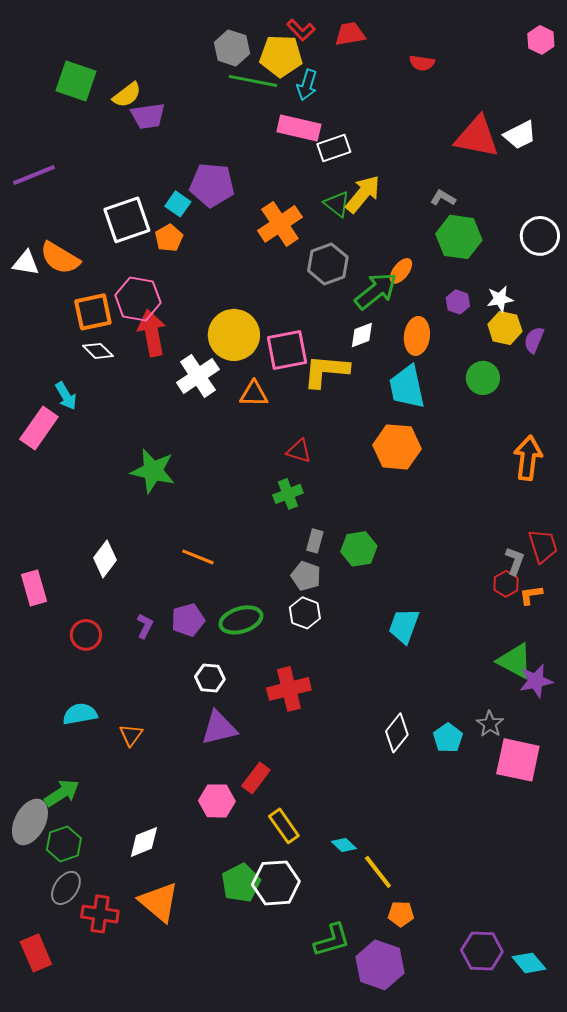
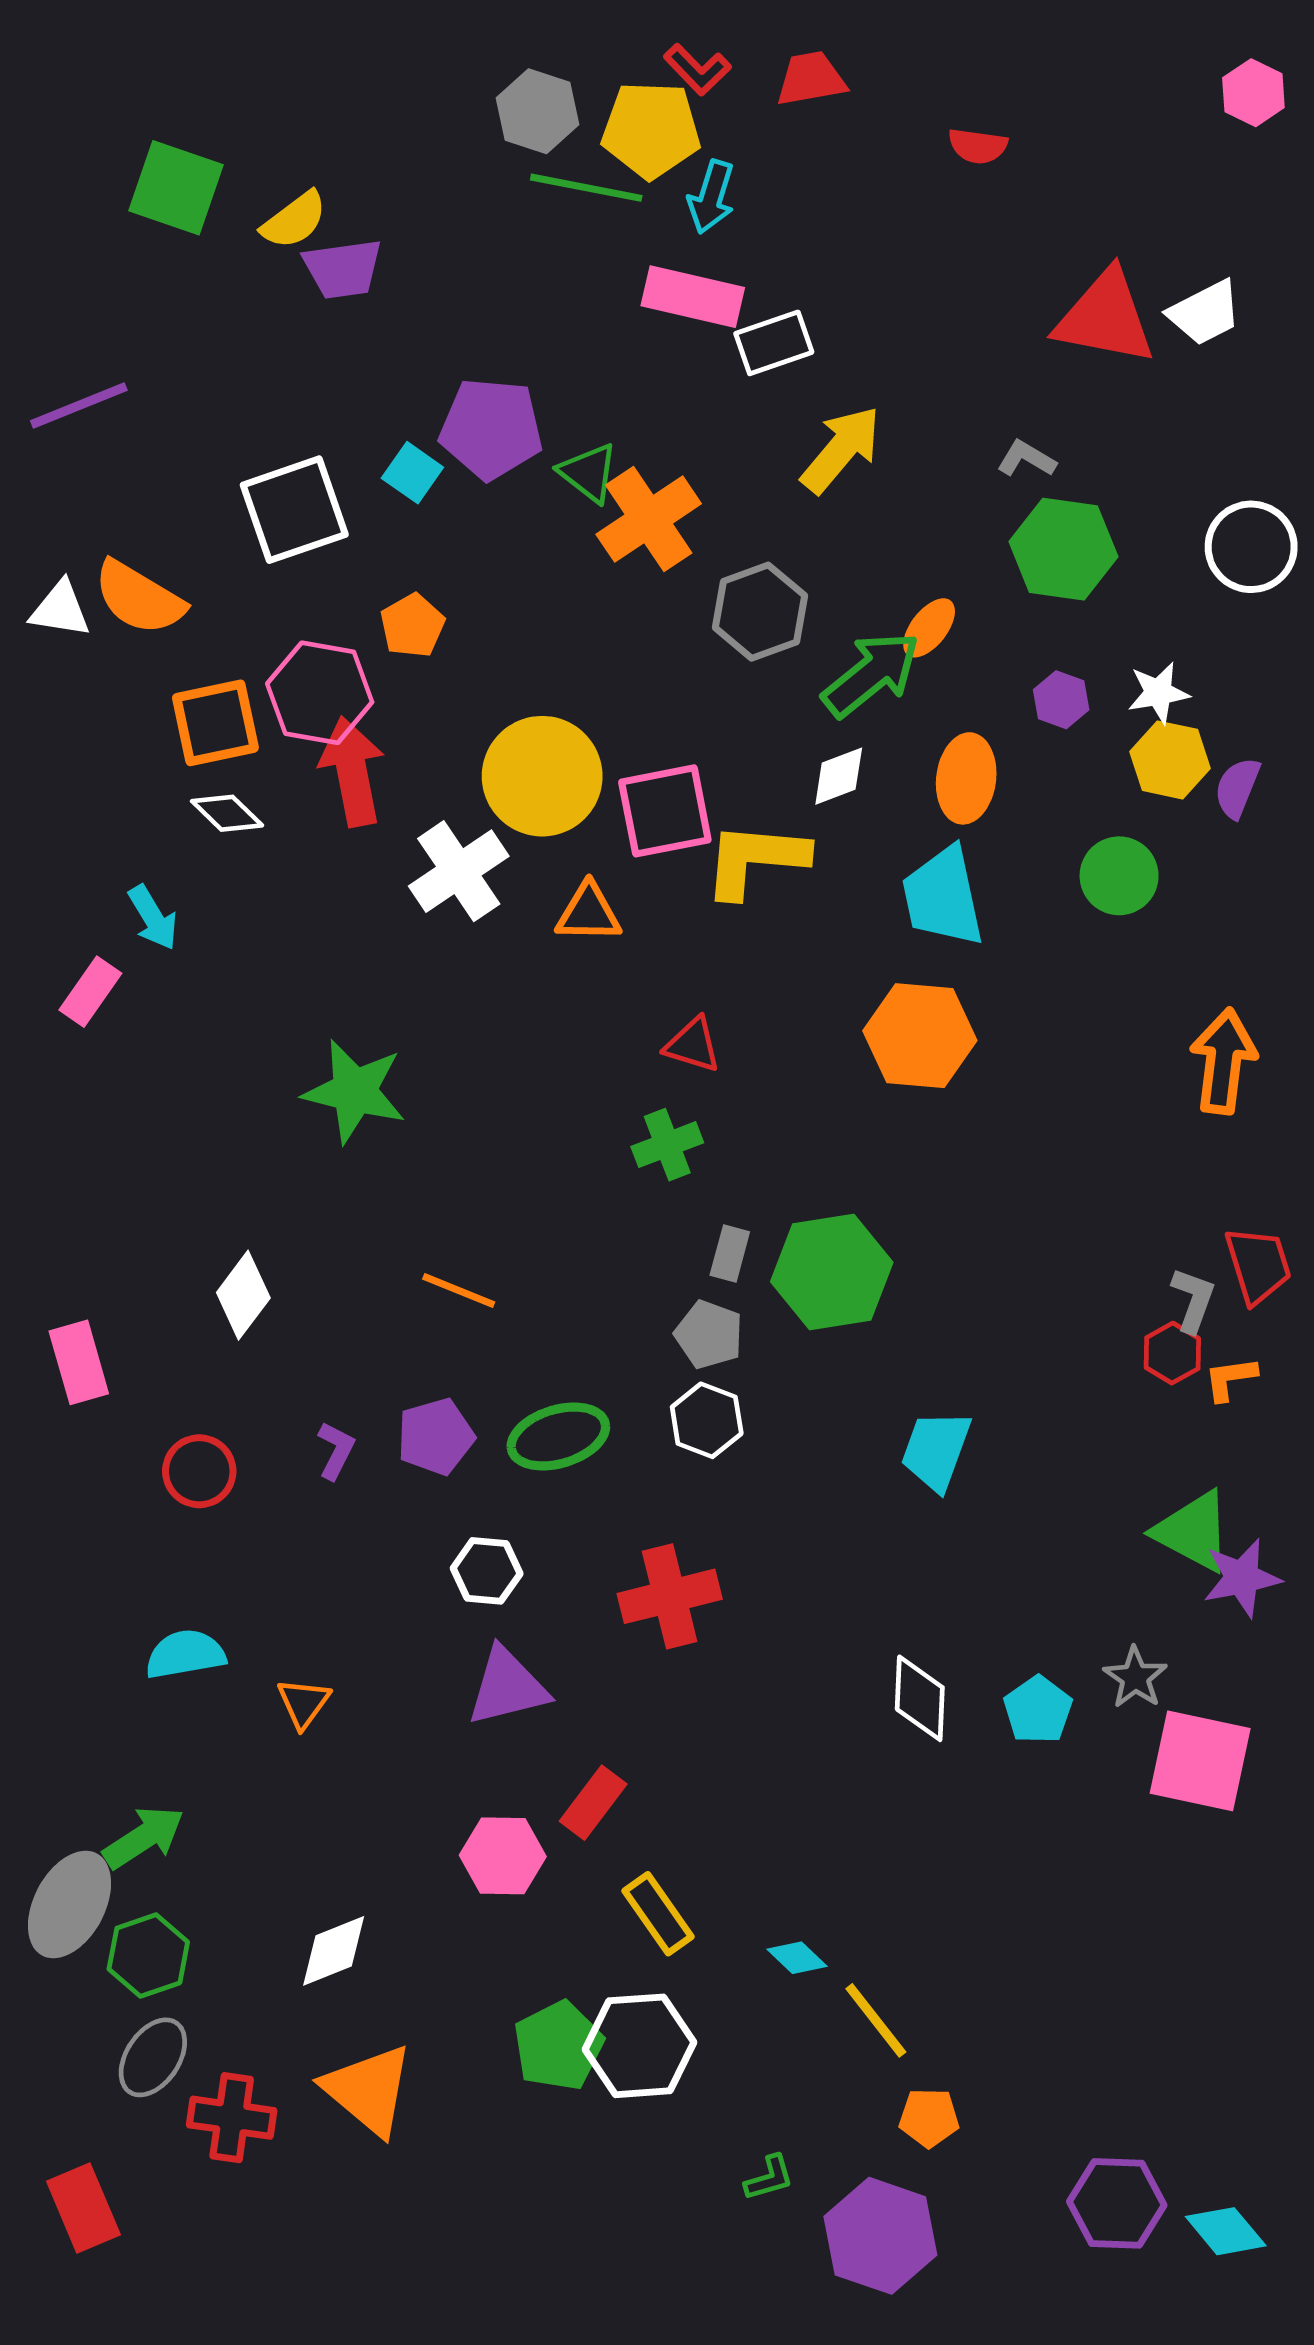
green triangle: (337, 204) -> (588, 473), moved
orange pentagon: (169, 238) -> (412, 626), moved
pink rectangle: (39, 428) -> (90, 992), size x0.7
green hexagon: (359, 549) -> (832, 1272), size x1.4
white diamond: (397, 733) -> (920, 1698), turned -36
green L-shape: (332, 940) -> (769, 2178), size x0.6

